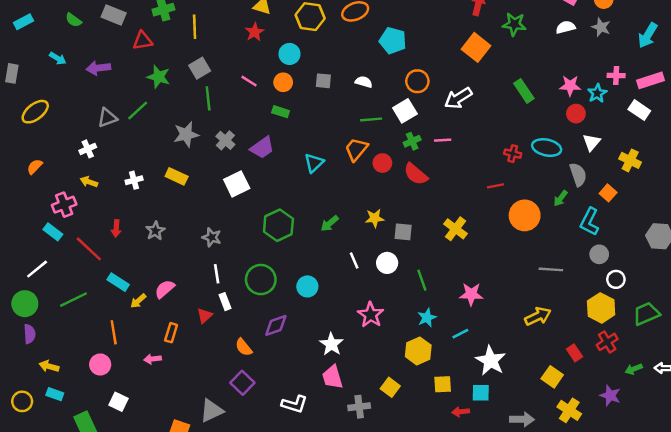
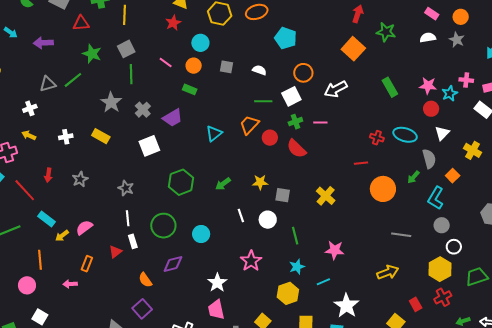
gray star: (186, 134) -> (111, 102), turned -30

